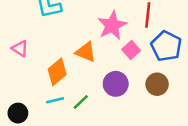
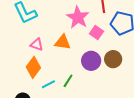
pink triangle: (20, 49) -> (37, 45), moved
orange diamond: (57, 72) -> (33, 67), moved
brown circle: (157, 84) -> (113, 59), moved

